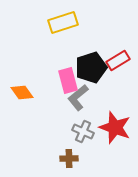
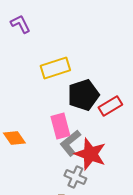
black pentagon: (91, 68) -> (83, 95), moved
red star: (115, 128) -> (90, 154), moved

